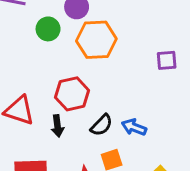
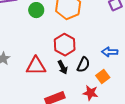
black semicircle: (101, 125) -> (83, 65), moved

